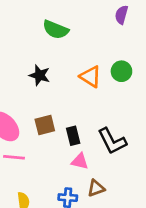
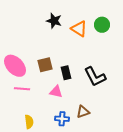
black star: (39, 75) -> (54, 21), moved
pink triangle: (80, 161) -> (56, 92), moved

